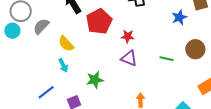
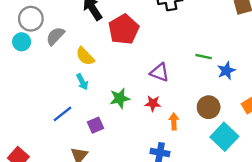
blue star: (179, 17) -> (226, 71), moved
red star: (128, 36) -> (153, 103), moved
brown circle: (195, 49) -> (209, 107), moved
green line: (166, 59) -> (204, 57), moved

